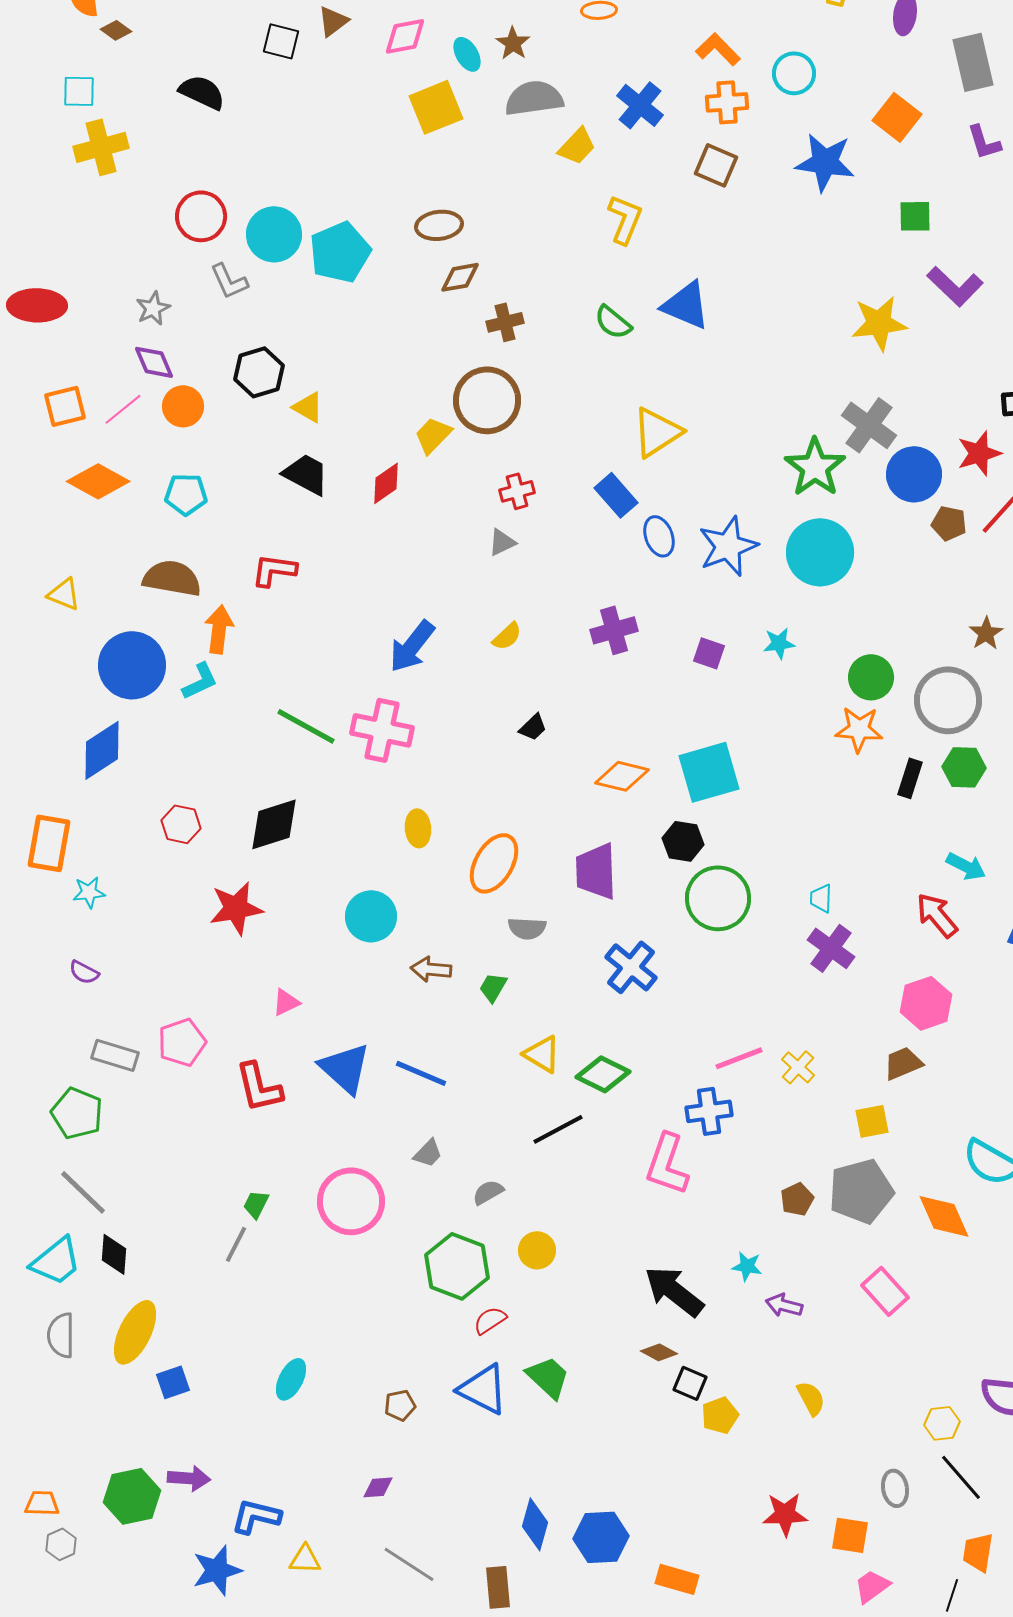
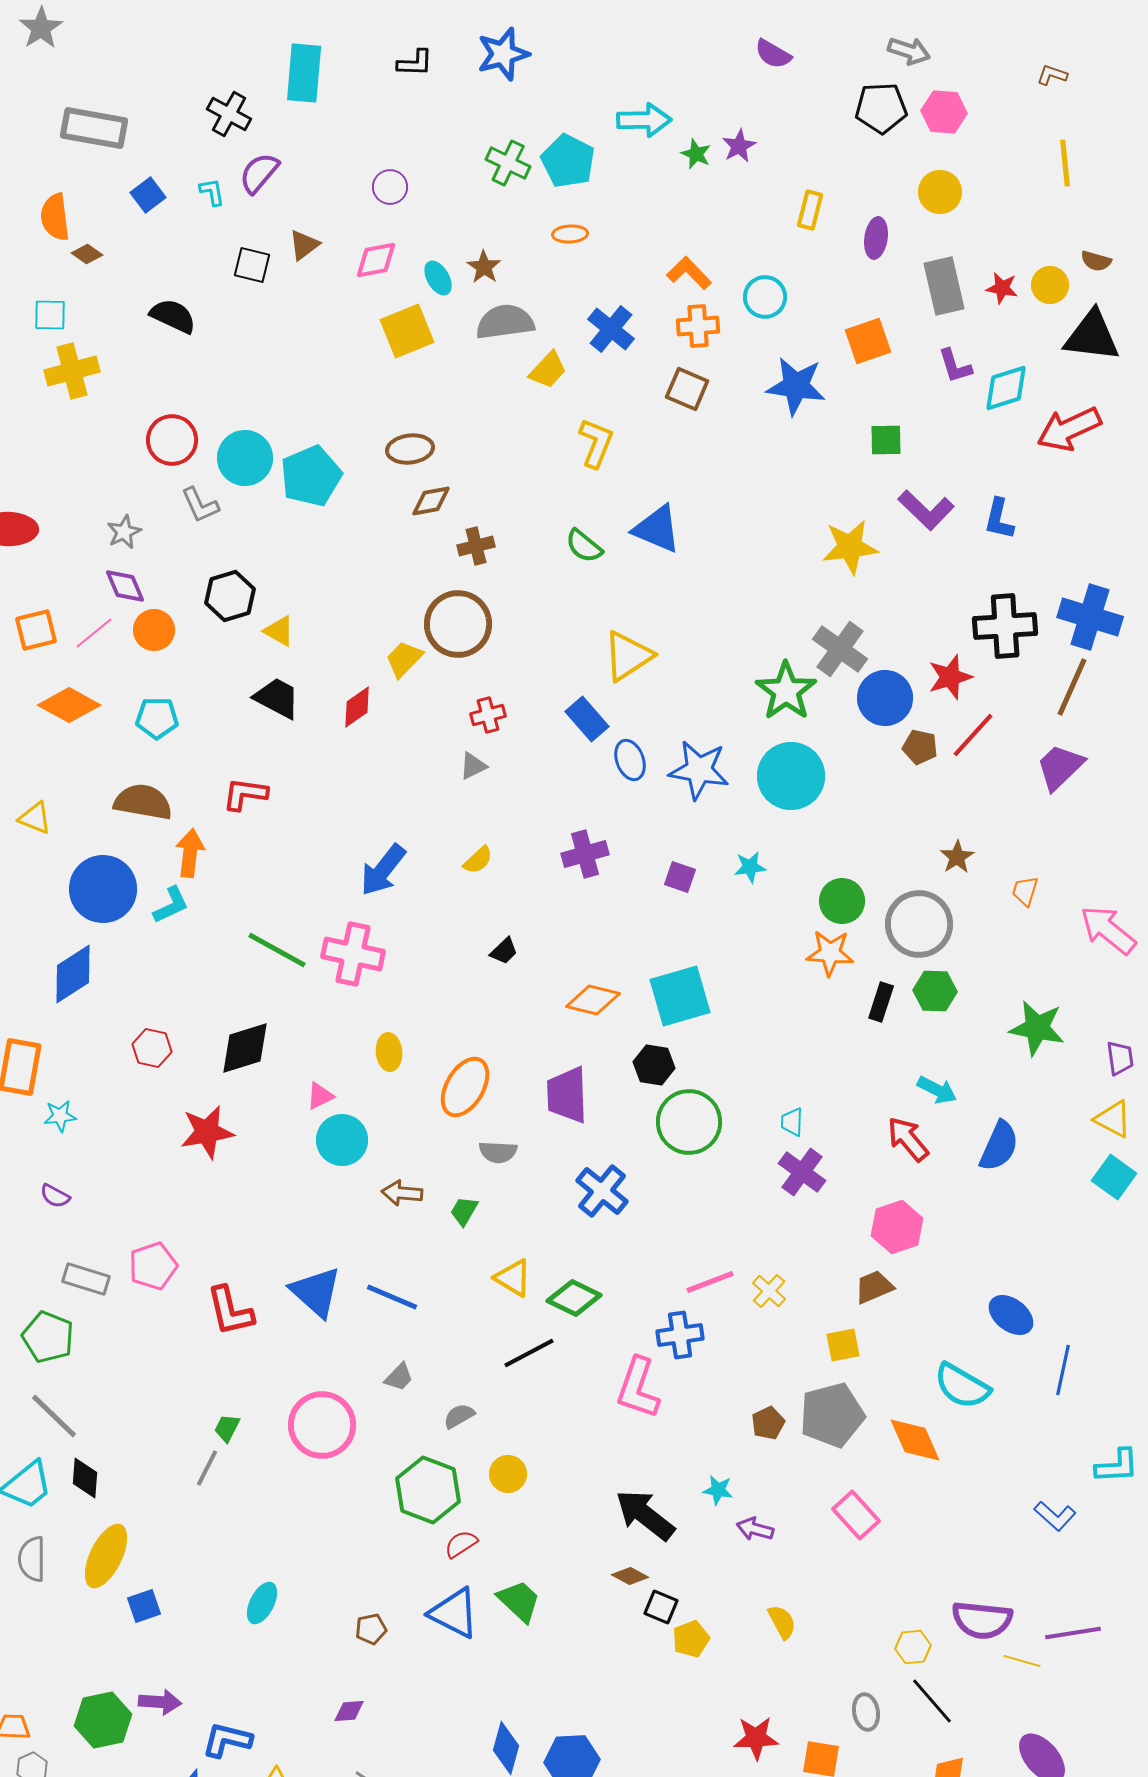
orange square: (897, 117) -> (868, 341), turned 33
blue star: (728, 546) -> (699, 770), turned 30
pink triangle: (286, 1002) -> (320, 1096), moved

